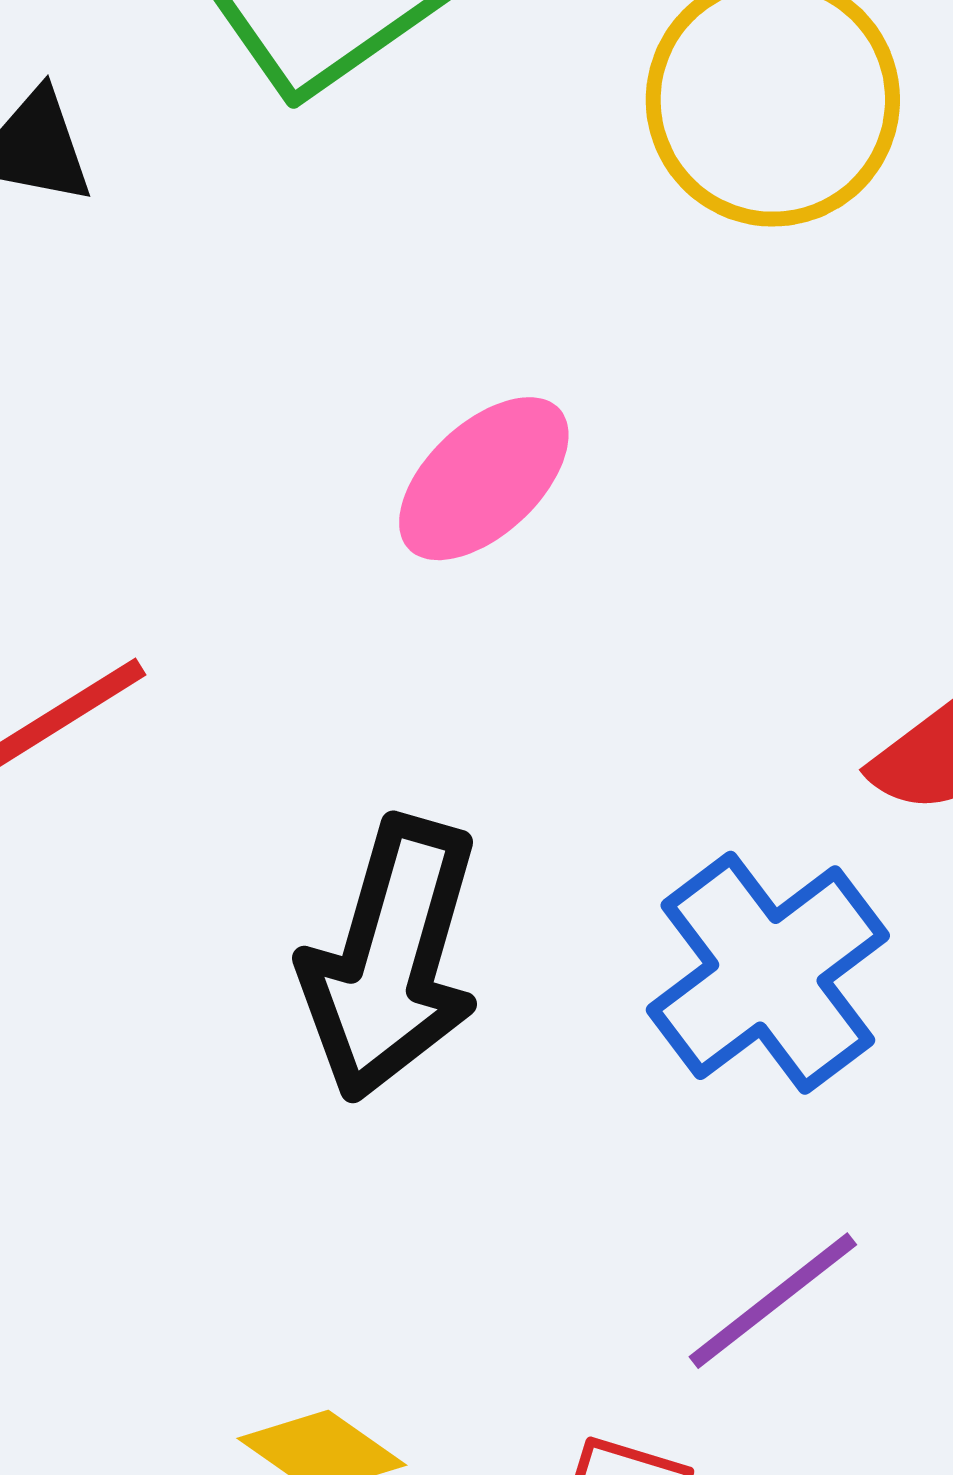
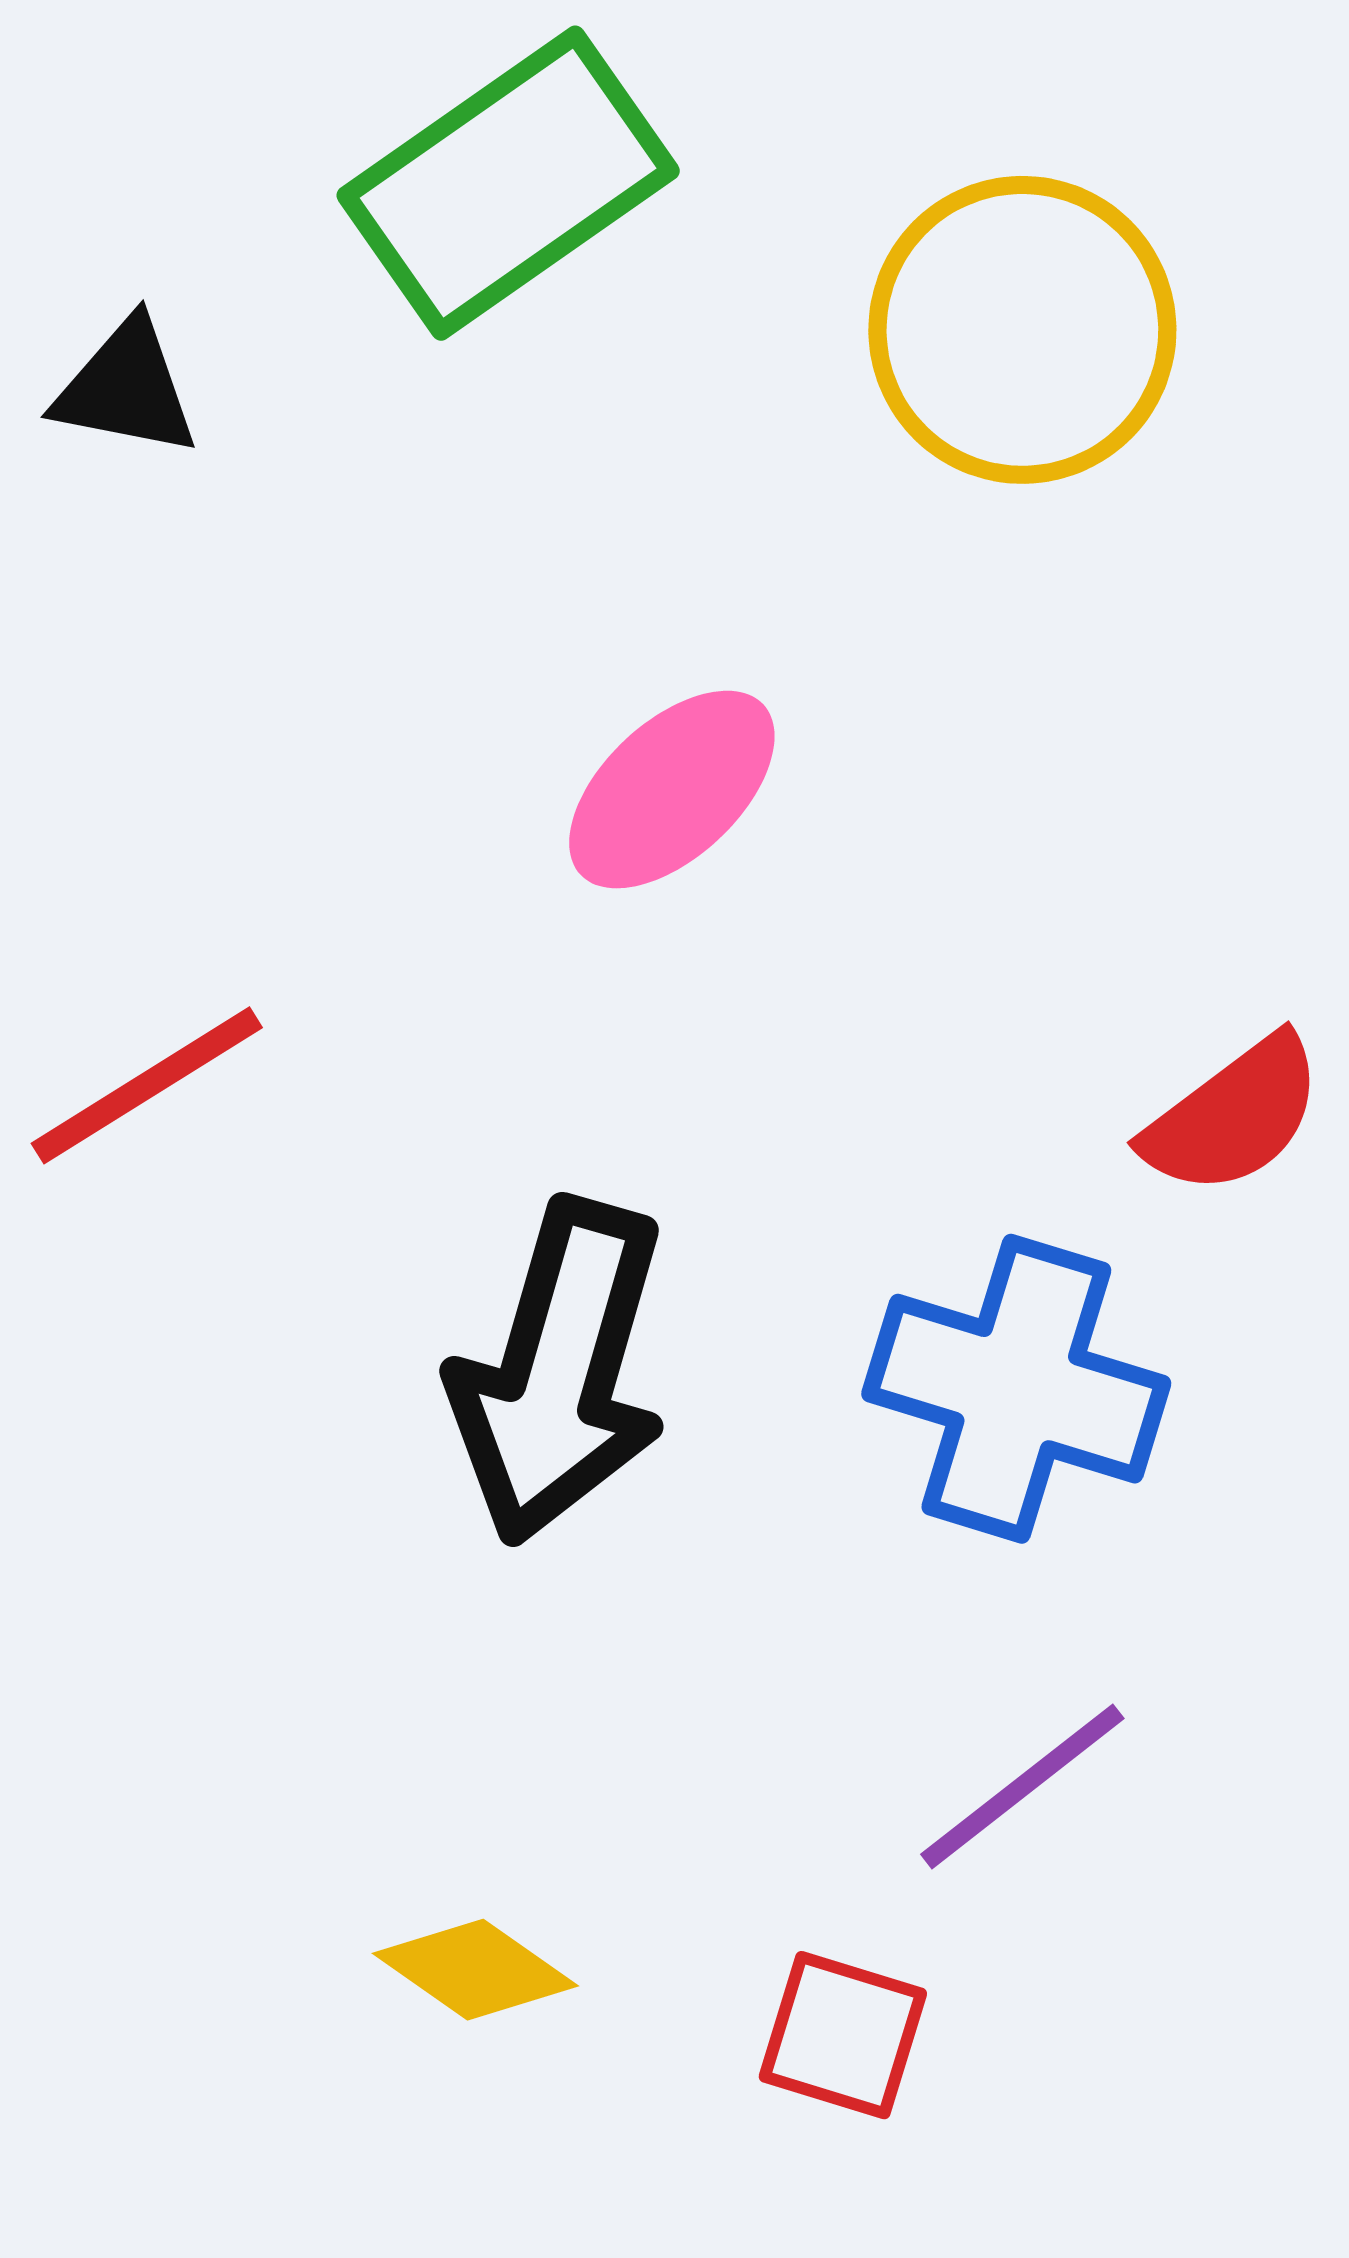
blue cross: (768, 973) -> (1016, 1389), turned -36

